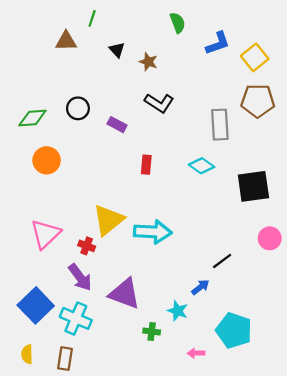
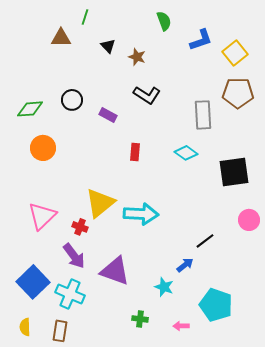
green cross: (152, 331) -> (140, 319), moved

